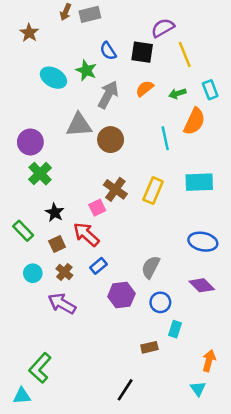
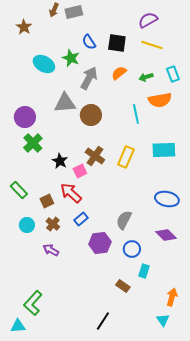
purple semicircle: (163, 28) -> (148, 20), moved
yellow line: (185, 55) -> (152, 45), turned -50
orange semicircle: (194, 121) -> (160, 100), turned 55
black star: (55, 212) -> (60, 161), moved
purple arrow: (62, 304) -> (51, 250), size x0.7
brown rectangle: (149, 347) -> (123, 286), turned 48

